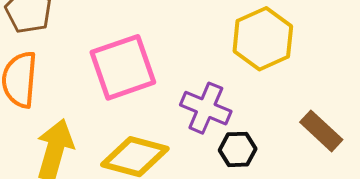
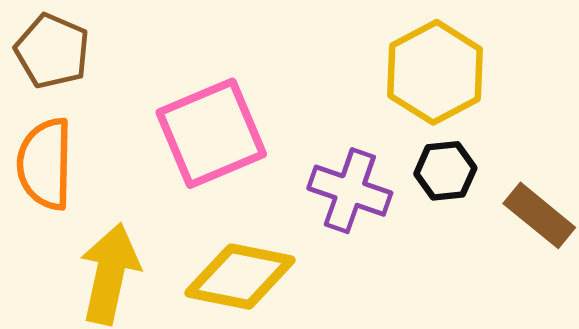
black hexagon: (238, 149) -> (445, 171), moved

